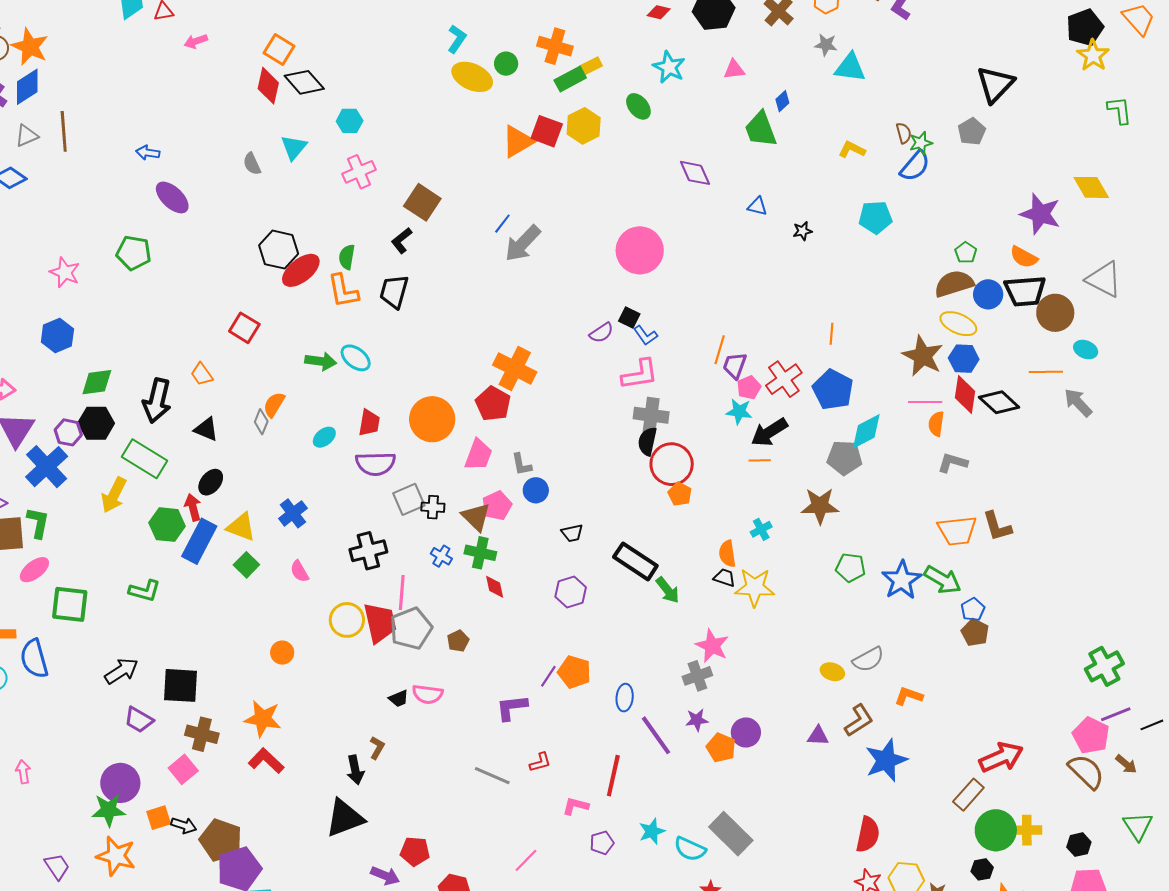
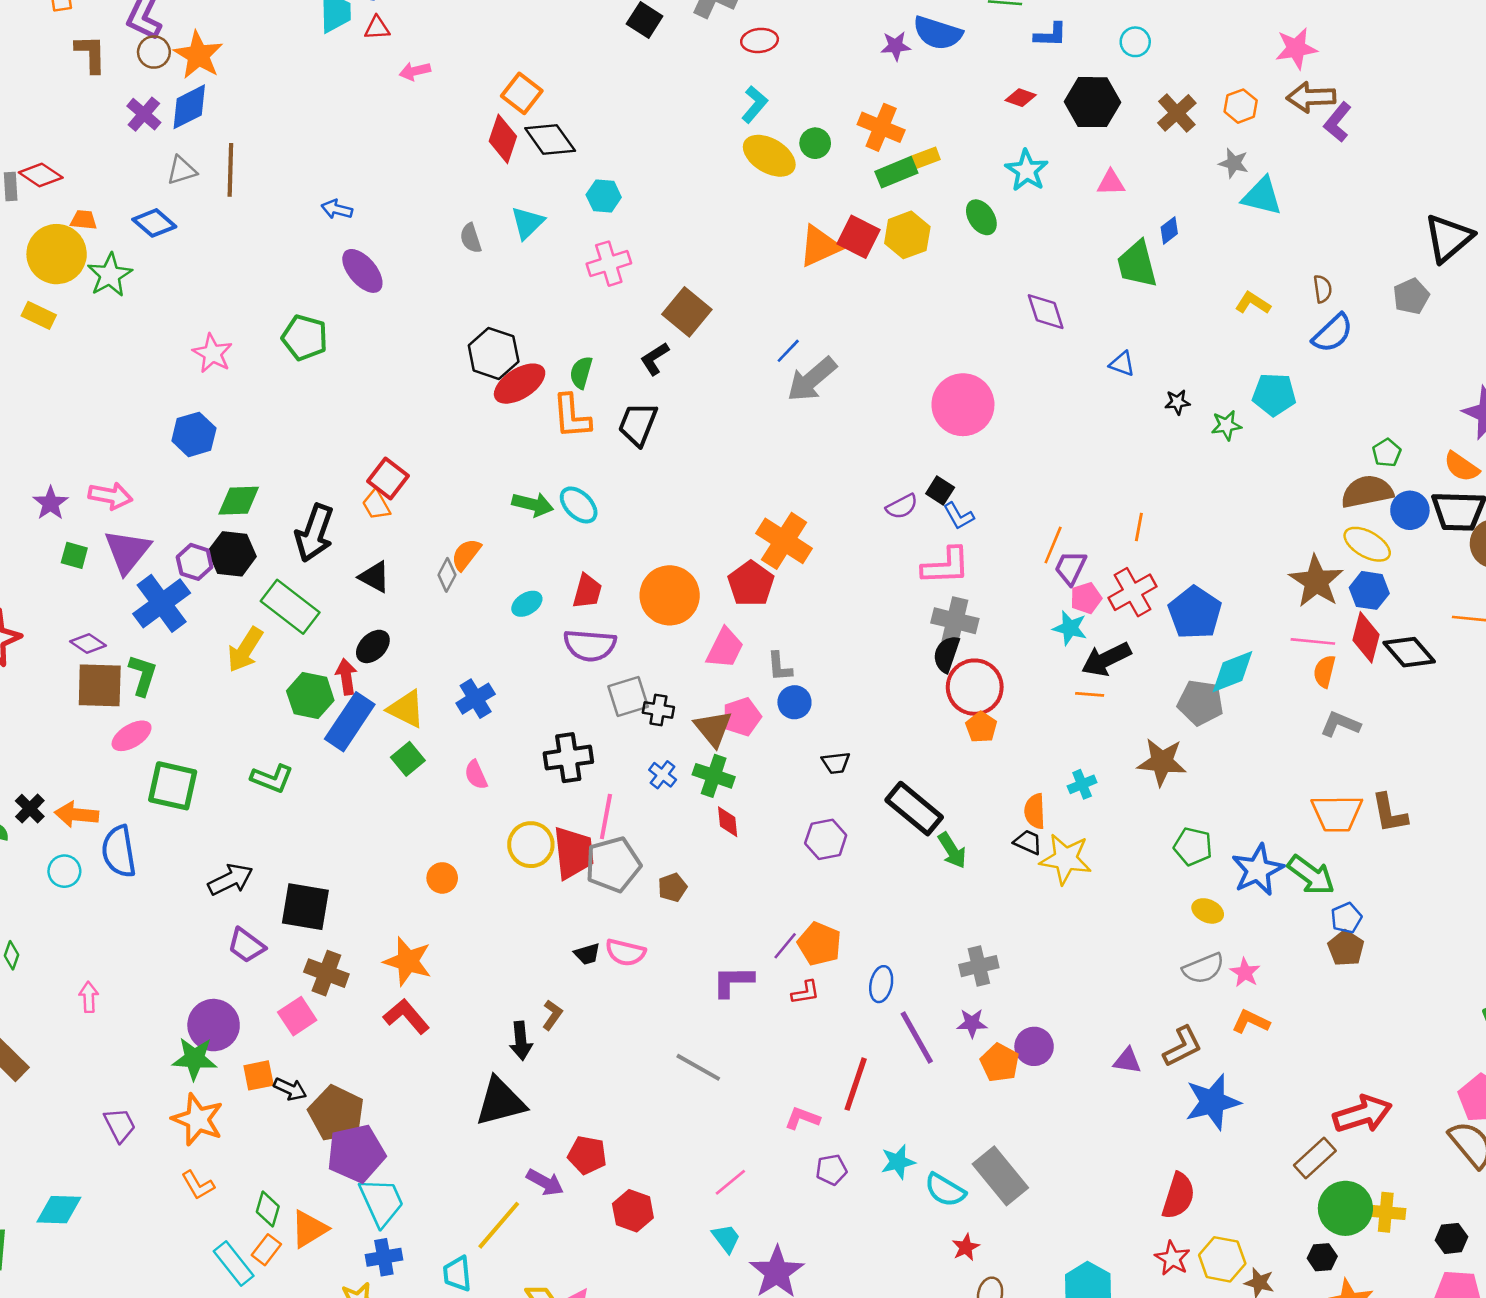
green star: (921, 143) -> (1226, 425), moved
red square: (244, 328) -> (388, 478), moved
orange line: (831, 334) -> (1139, 527), moved
pink star: (712, 646) -> (1245, 972), moved, size x0.7
yellow ellipse: (832, 672) -> (1208, 911), moved
red L-shape: (540, 762) -> (805, 992), moved

